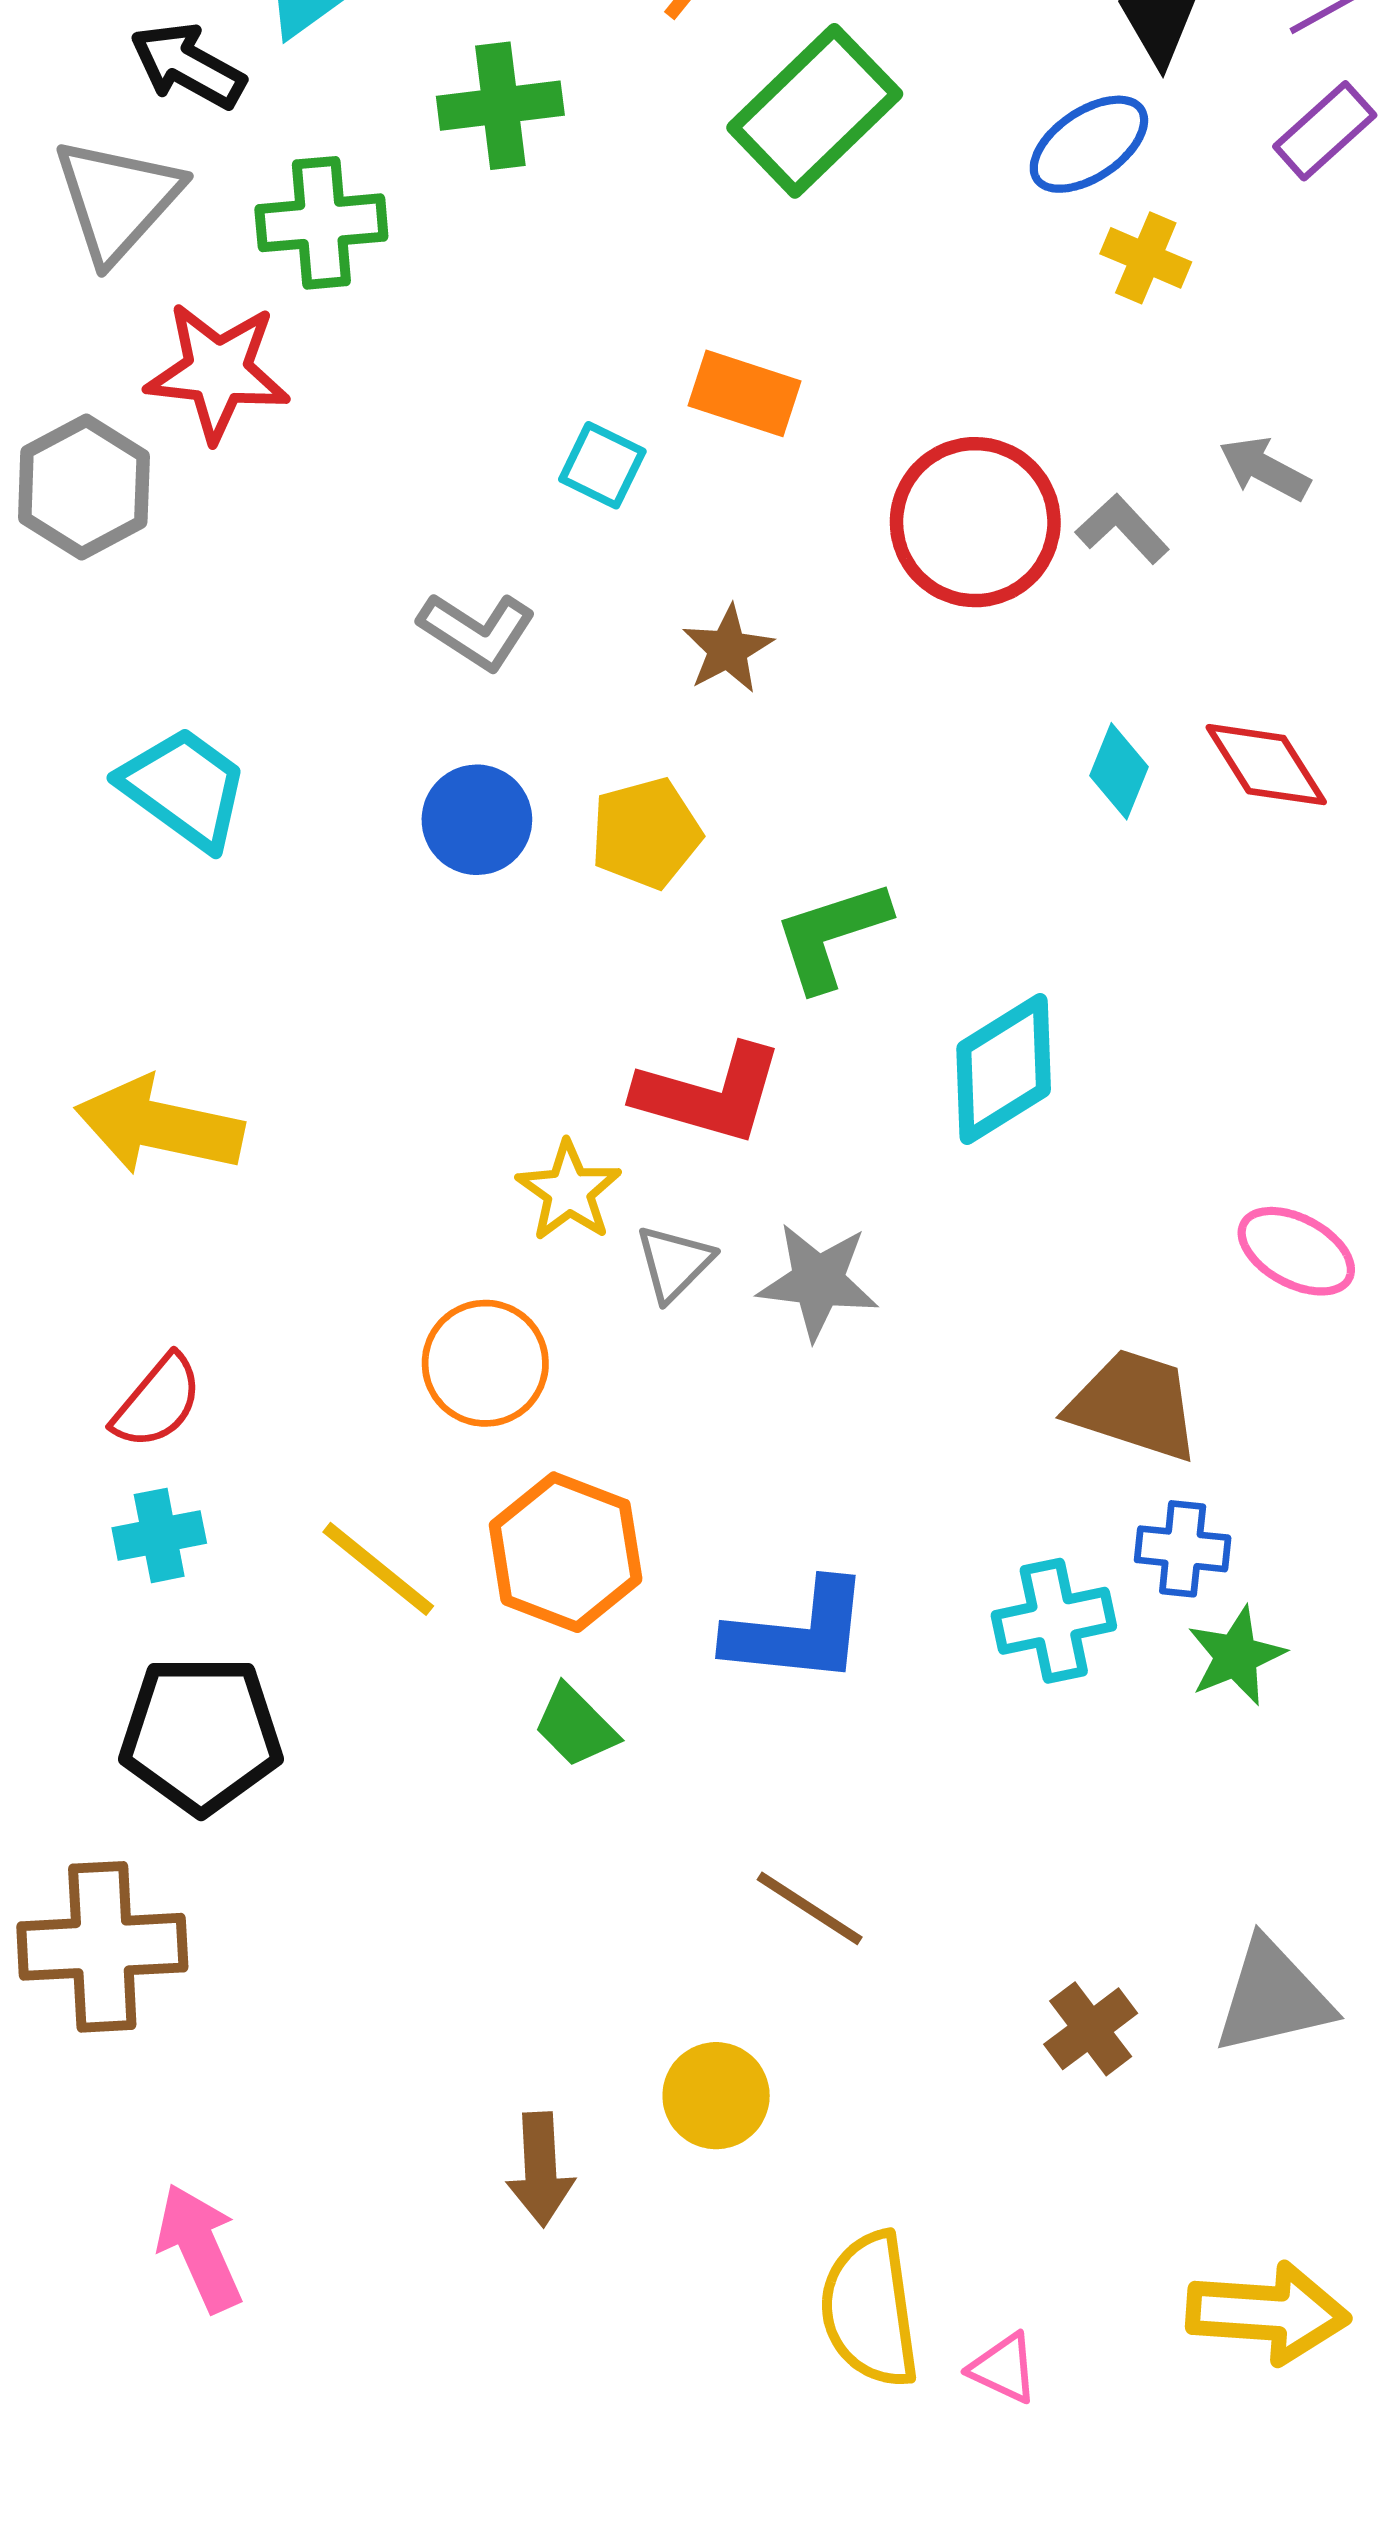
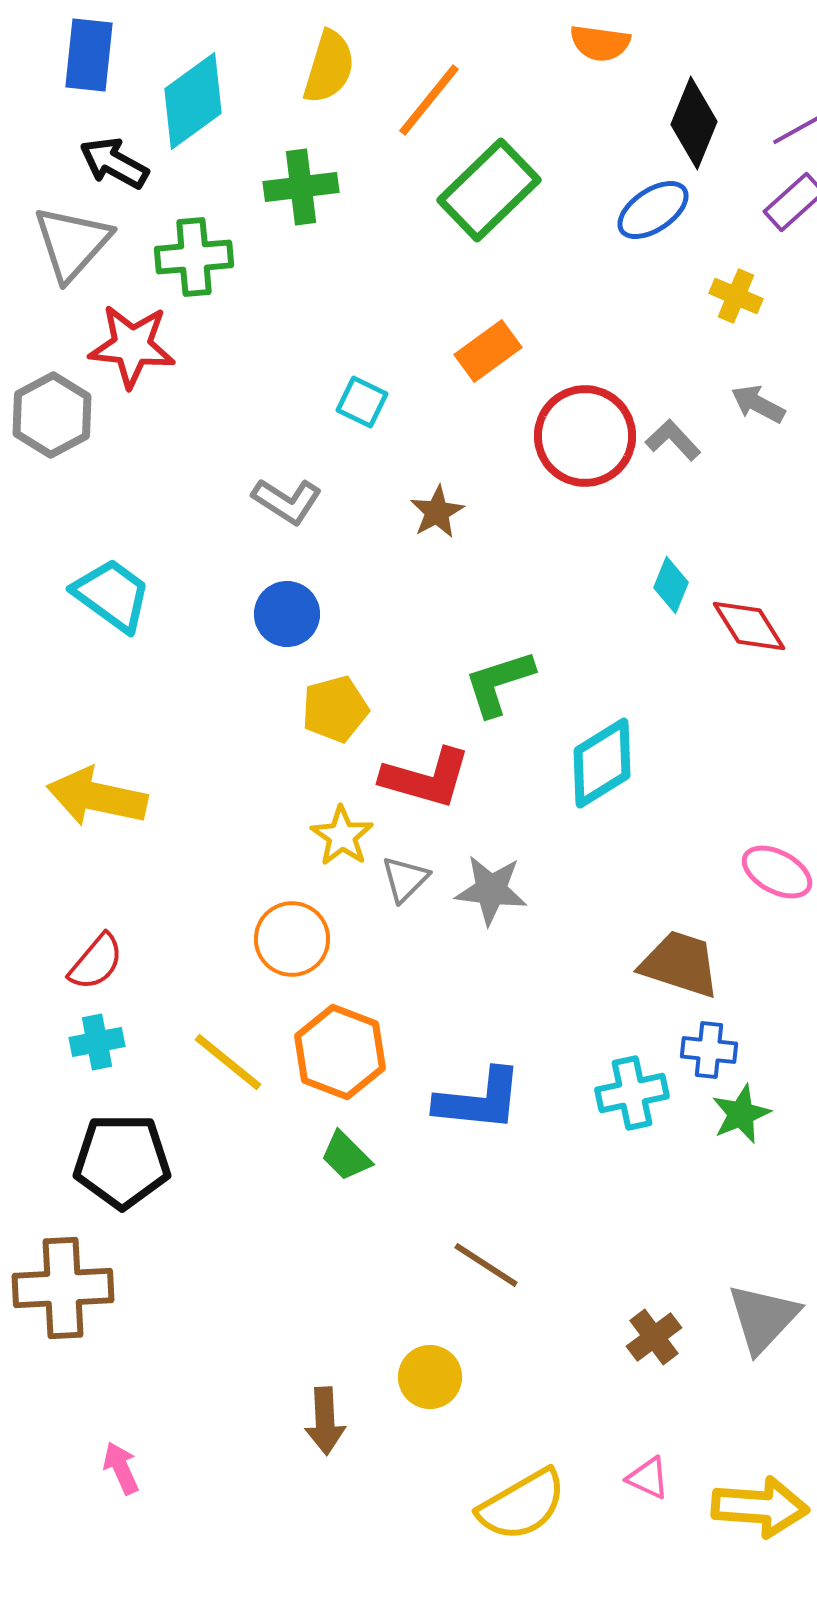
yellow cross: (1146, 258) -> (736, 296), moved
orange rectangle: (744, 393) -> (488, 351), moved, turned -54
red diamond: (1266, 765) -> (749, 626), moved
yellow pentagon: (646, 833) -> (335, 709), moved
gray triangle: (1273, 1997) -> (763, 1318), turned -34
pink arrow: (199, 2248) -> (121, 1468), size x0.7
yellow semicircle: (870, 2310) -> (522, 1505), turned -112
pink triangle: (1004, 2368) -> (648, 1478), moved

